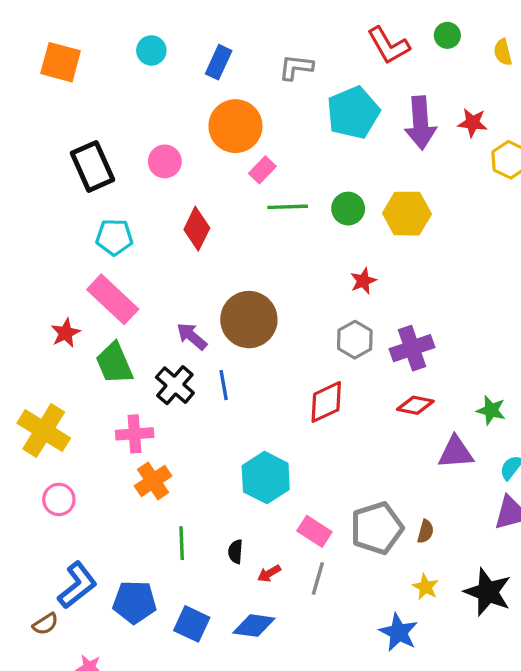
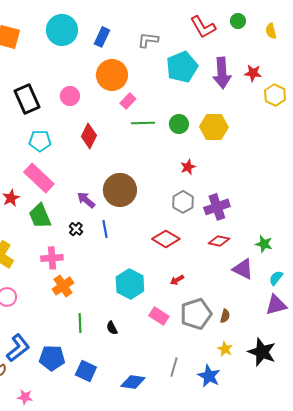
cyan circle: (151, 50) -> (62, 30), size x1.8
black cross: (175, 385) -> (76, 229), size x0.6
red diamond: (326, 402) -> (166, 239), turned 56
purple triangle: (456, 452) -> (243, 269), turned 30
black semicircle: (235, 552) -> (112, 328), turned -32
red arrow: (269, 573) -> (177, 280), moved
gray line: (318, 579) -> (174, 367), moved
blue diamond: (254, 626) -> (133, 382), moved

